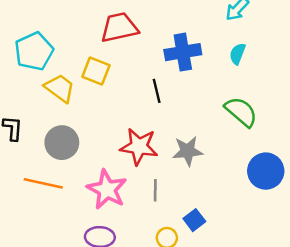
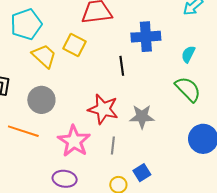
cyan semicircle: (237, 54) -> (188, 54), moved

